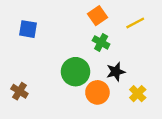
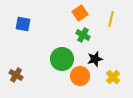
yellow line: (135, 23) -> (111, 19), turned -49

